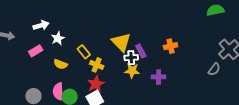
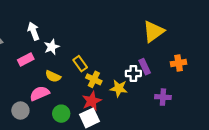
white arrow: (41, 25) -> (33, 31), turned -98
yellow triangle: (121, 42) -> (153, 31), moved, turned 35
yellow star: (132, 71) -> (119, 88), moved
pink semicircle: (58, 91) -> (40, 93), moved, turned 66

